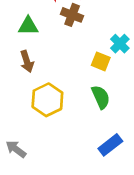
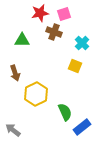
cyan cross: (120, 44) -> (82, 43), moved
brown arrow: (27, 61) -> (15, 73), moved
green semicircle: (101, 97) -> (65, 112), moved

